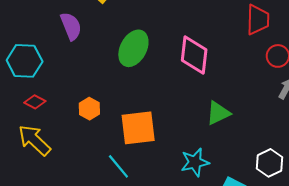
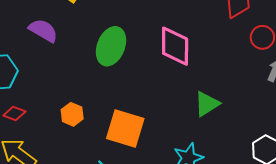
purple semicircle: (71, 26) -> (43, 30), turned -32
orange square: (138, 128) -> (125, 129), turned 30

